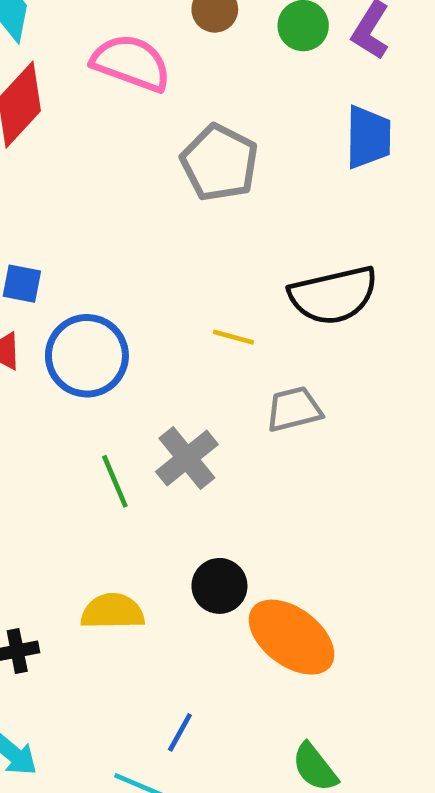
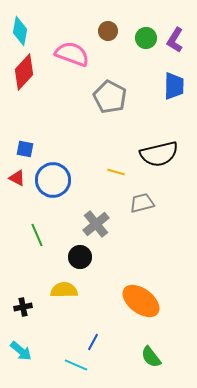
green line: (115, 481) -> (37, 235), moved
black circle: (219, 586) -> (80, 257), moved

